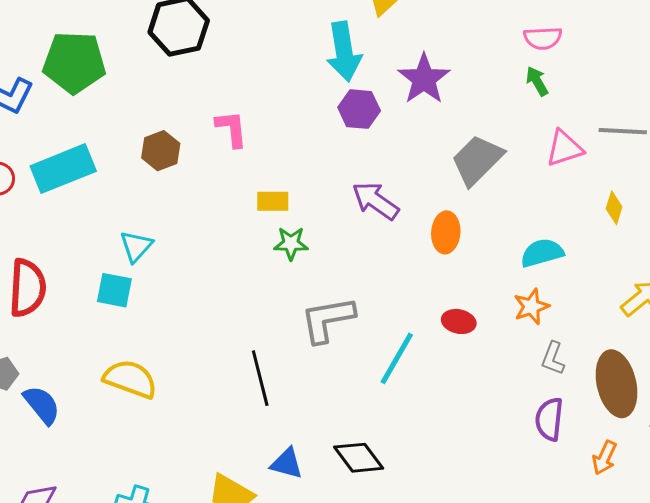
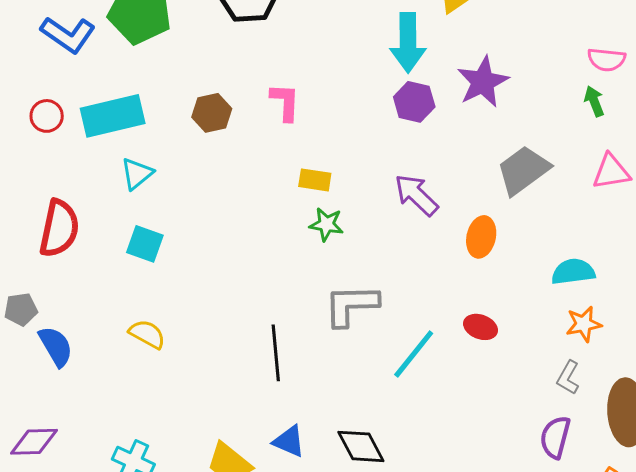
cyan triangle: (136, 246) -> (137, 174), moved
orange star: (531, 307) -> (584, 324), moved
yellow semicircle: (130, 379) -> (147, 334), size x0.7

